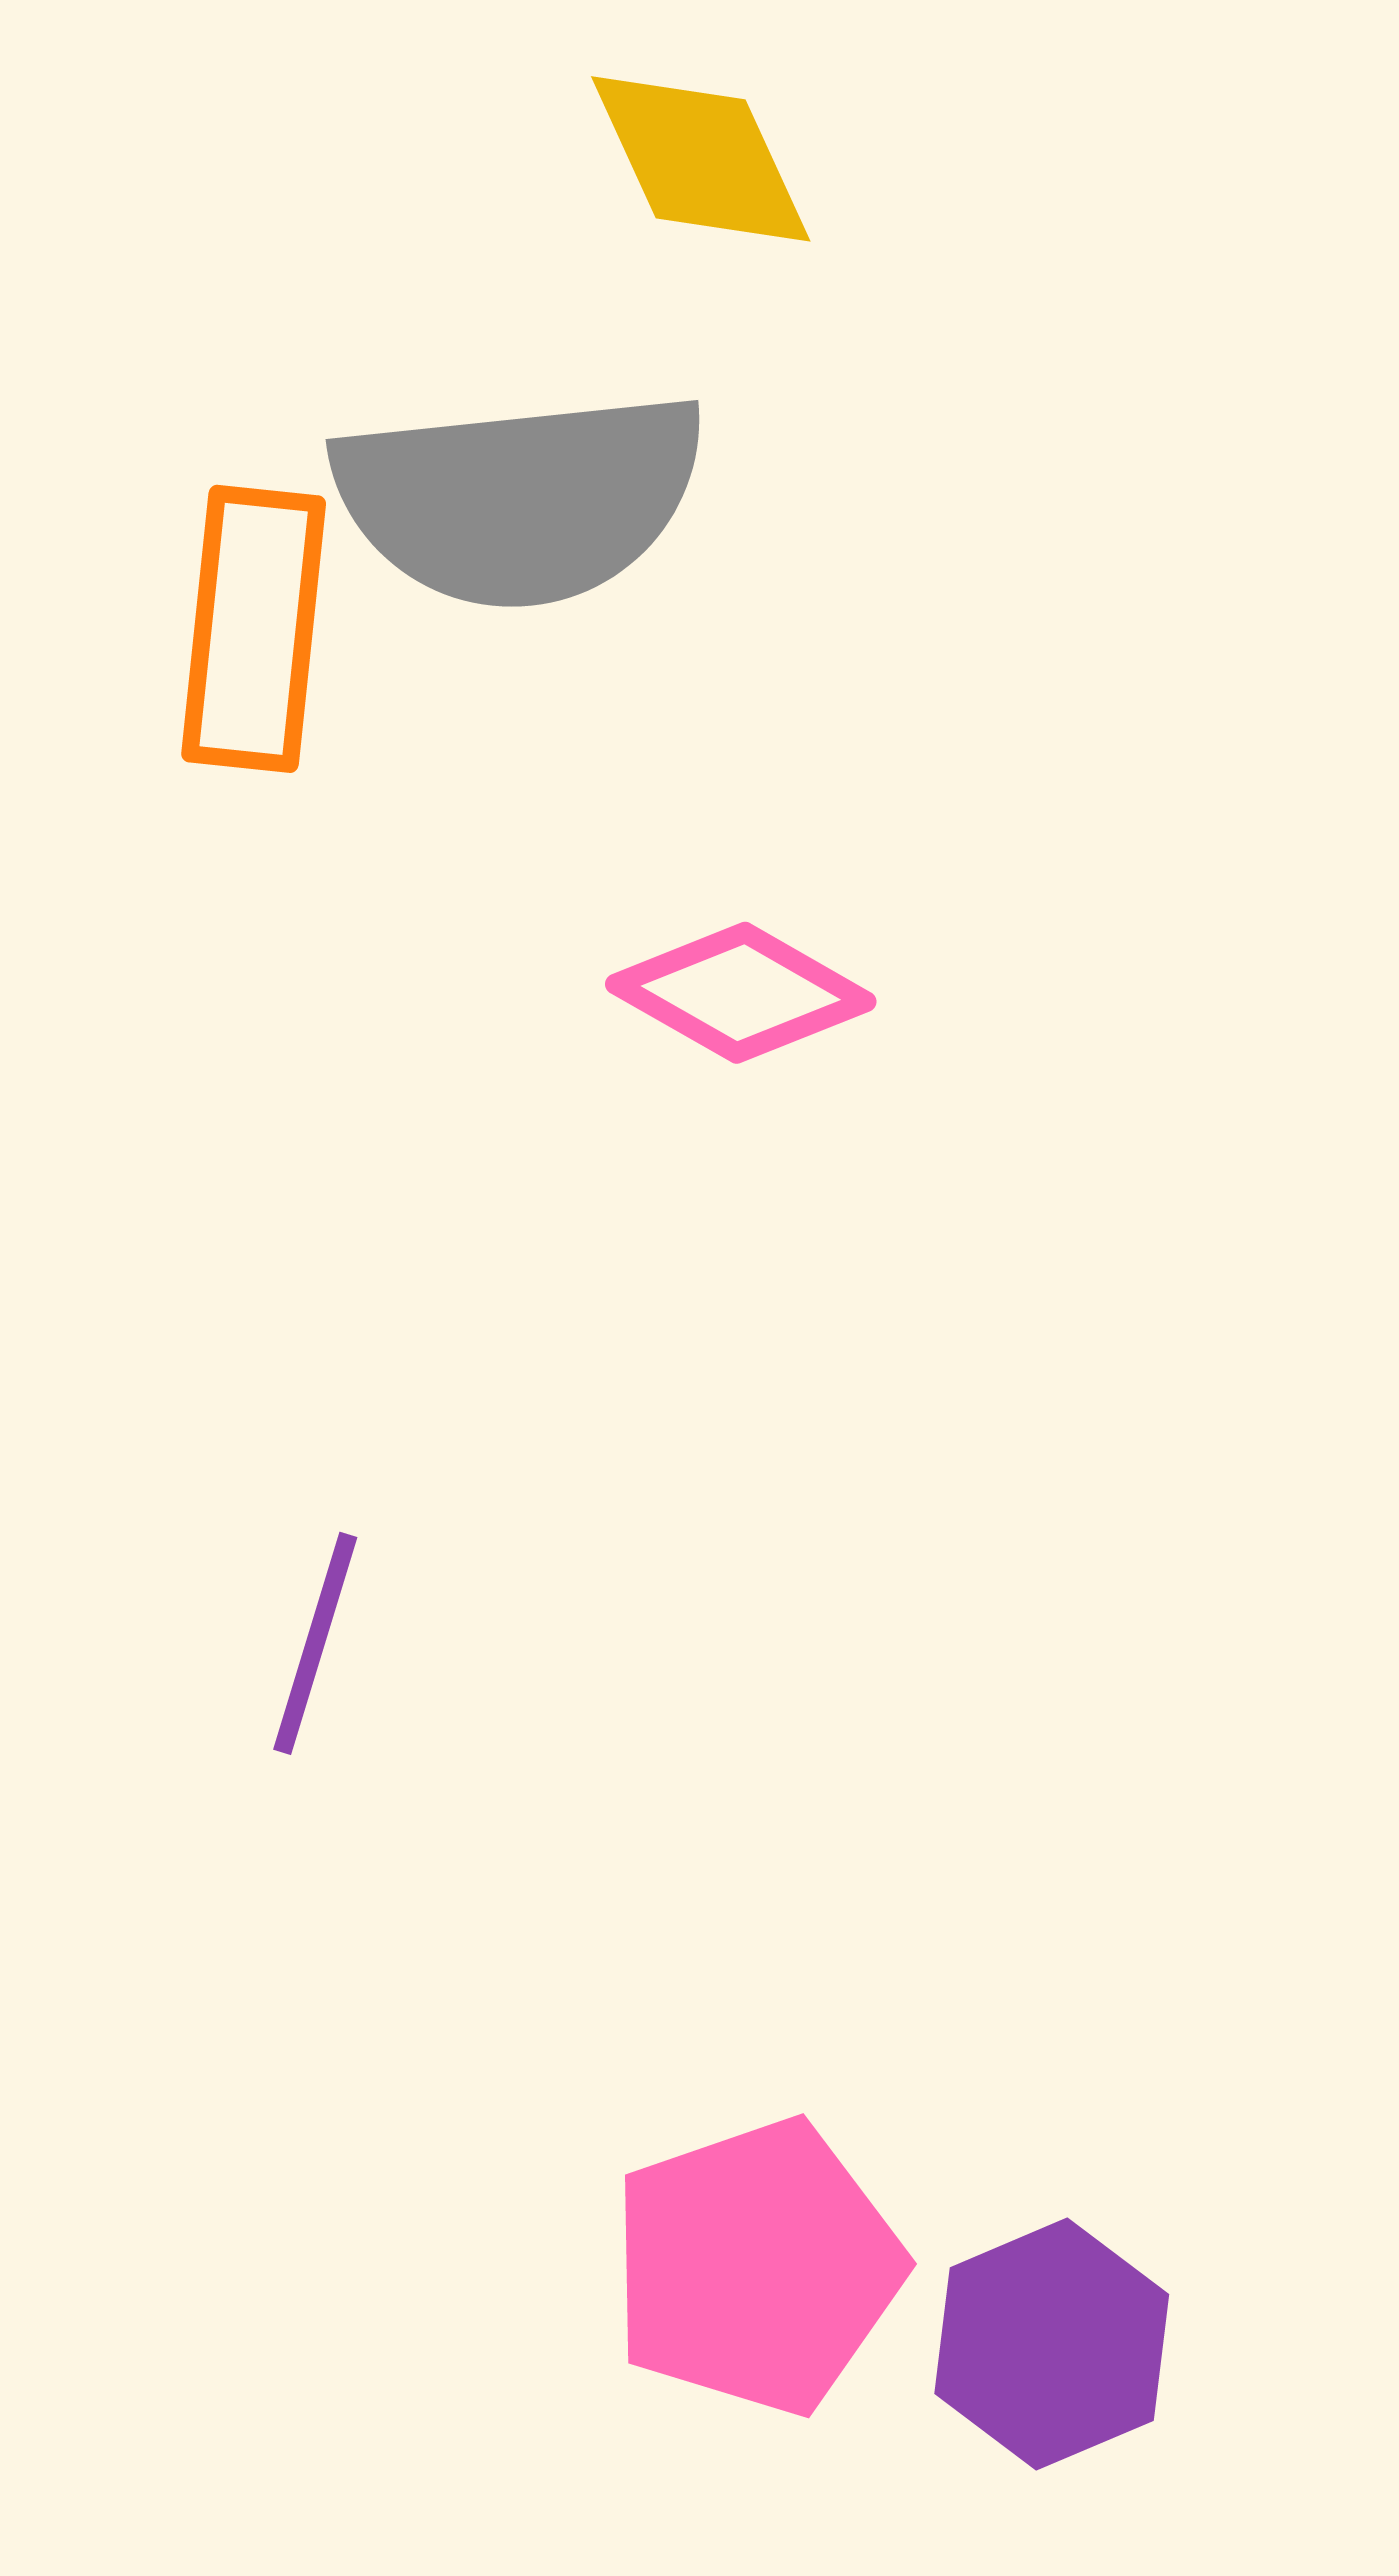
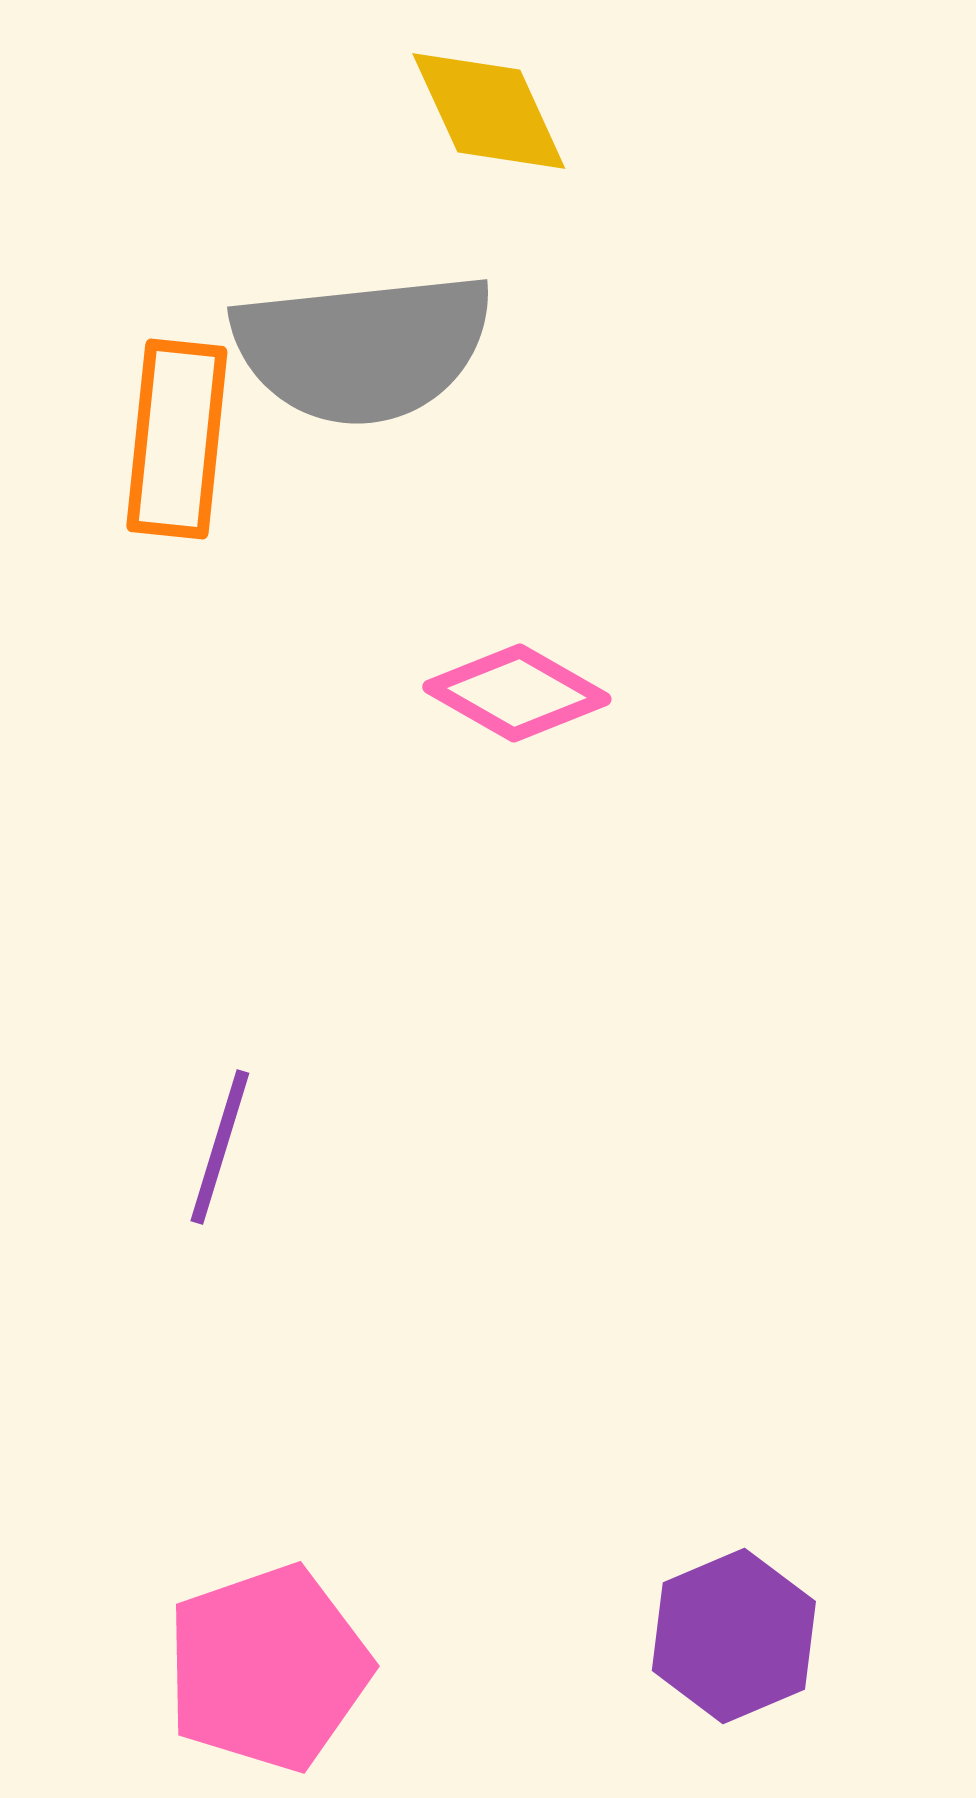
pink pentagon: (757, 2267) -> (268, 1668), moved

